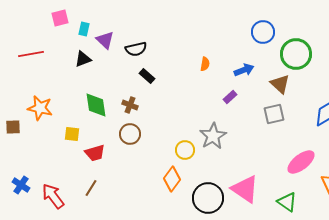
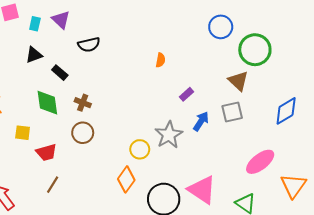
purple triangle: (105, 40) -> (61, 20), moved
blue arrow: (244, 70) -> (201, 121), moved, turned -36
black rectangle: (147, 76) -> (60, 73), moved
brown line: (91, 188) -> (53, 185), moved

